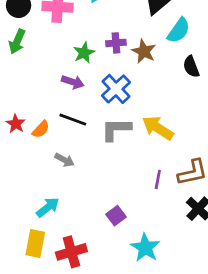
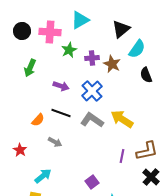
green arrow: (17, 42) -> (30, 68), moved
green star: (84, 53) -> (69, 50), moved
red star: (16, 124) -> (20, 150), moved
gray L-shape: (116, 129) -> (92, 120), turned 35

